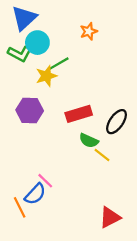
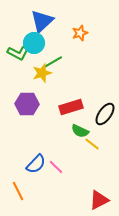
blue triangle: (24, 18) -> (42, 21), moved
pink line: (45, 181) -> (56, 167), moved
blue semicircle: (35, 194) -> (36, 164), moved

